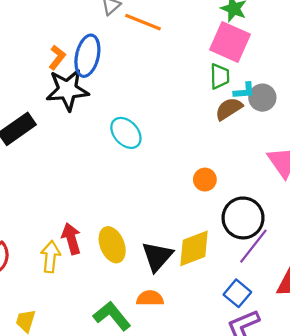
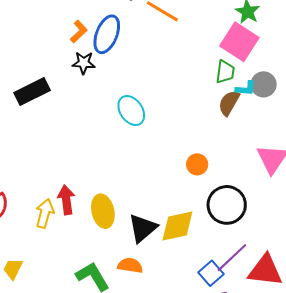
black star: (67, 90) -> (84, 63), size x0.6
gray circle: (262, 98) -> (264, 84), moved
brown semicircle: (229, 109) -> (229, 103), turned -36
purple line: (253, 246) -> (232, 258), moved

